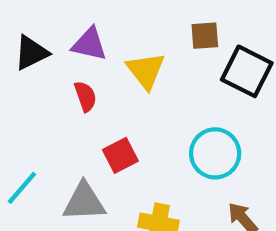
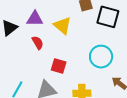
red square: (120, 155) -> (59, 66), turned -35

